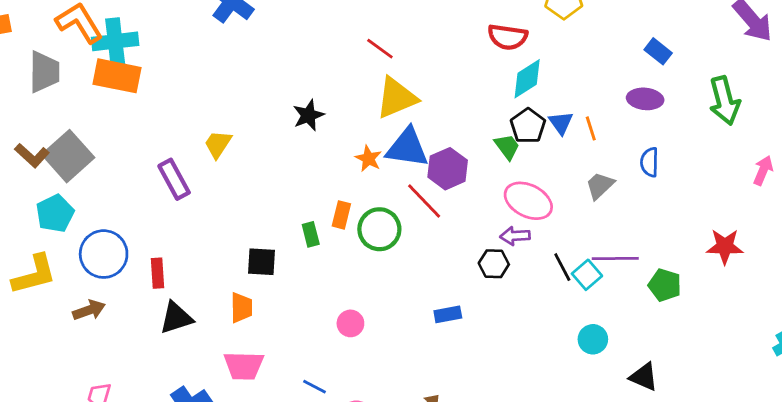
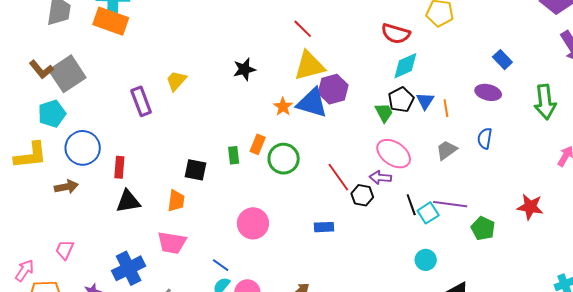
purple hexagon: (448, 169) -> (333, 89), moved
red line: (424, 201) -> (338, 177), moved
pink circle: (350, 323) -> (253, 223), size x1.6

